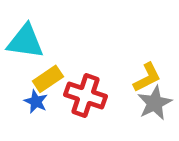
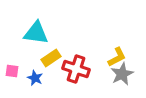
blue star: (36, 101) -> (35, 78), moved

